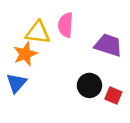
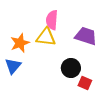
yellow triangle: (38, 33) -> (46, 37), moved
red square: (113, 96) -> (85, 83), moved

